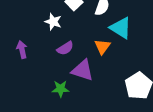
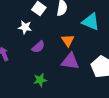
cyan triangle: (121, 28) -> (91, 22), moved
purple triangle: (83, 70) -> (70, 61), moved

